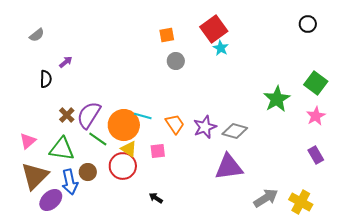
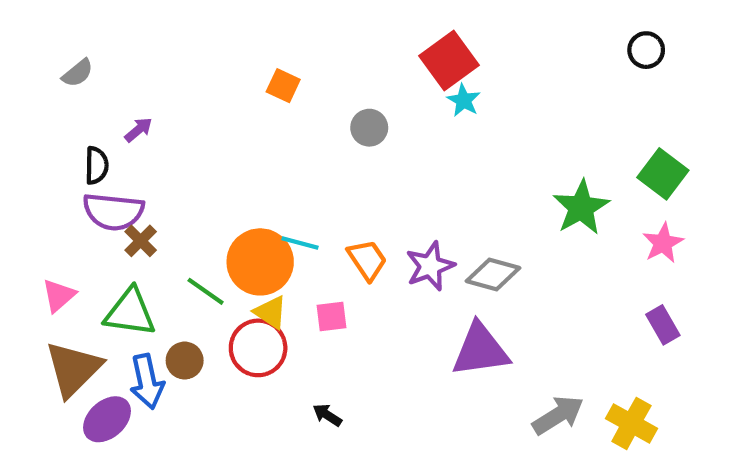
orange square: (167, 35) -> (283, 86), moved, turned 35
purple semicircle: (89, 115) -> (113, 212), moved, turned -116

